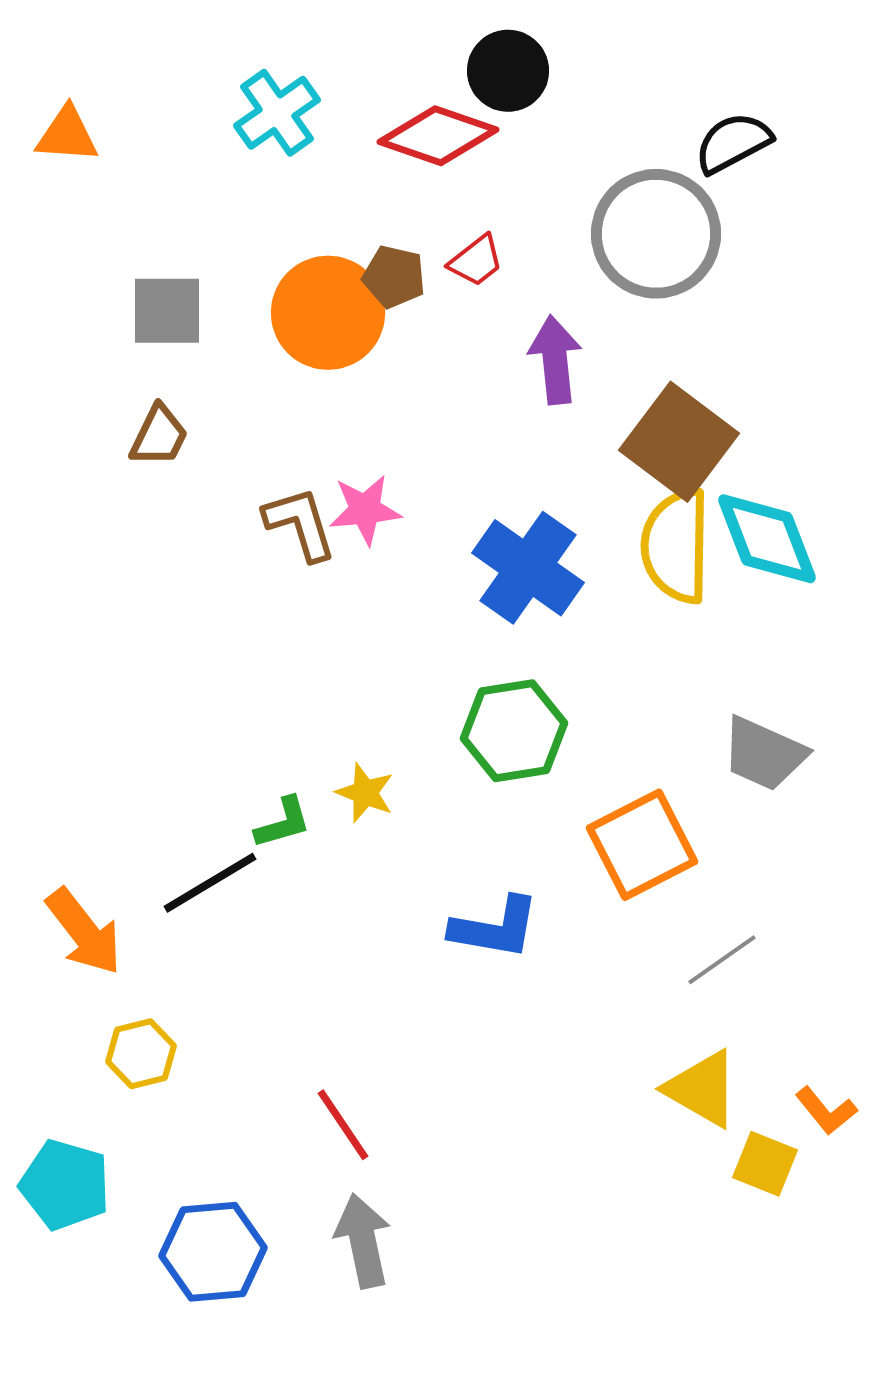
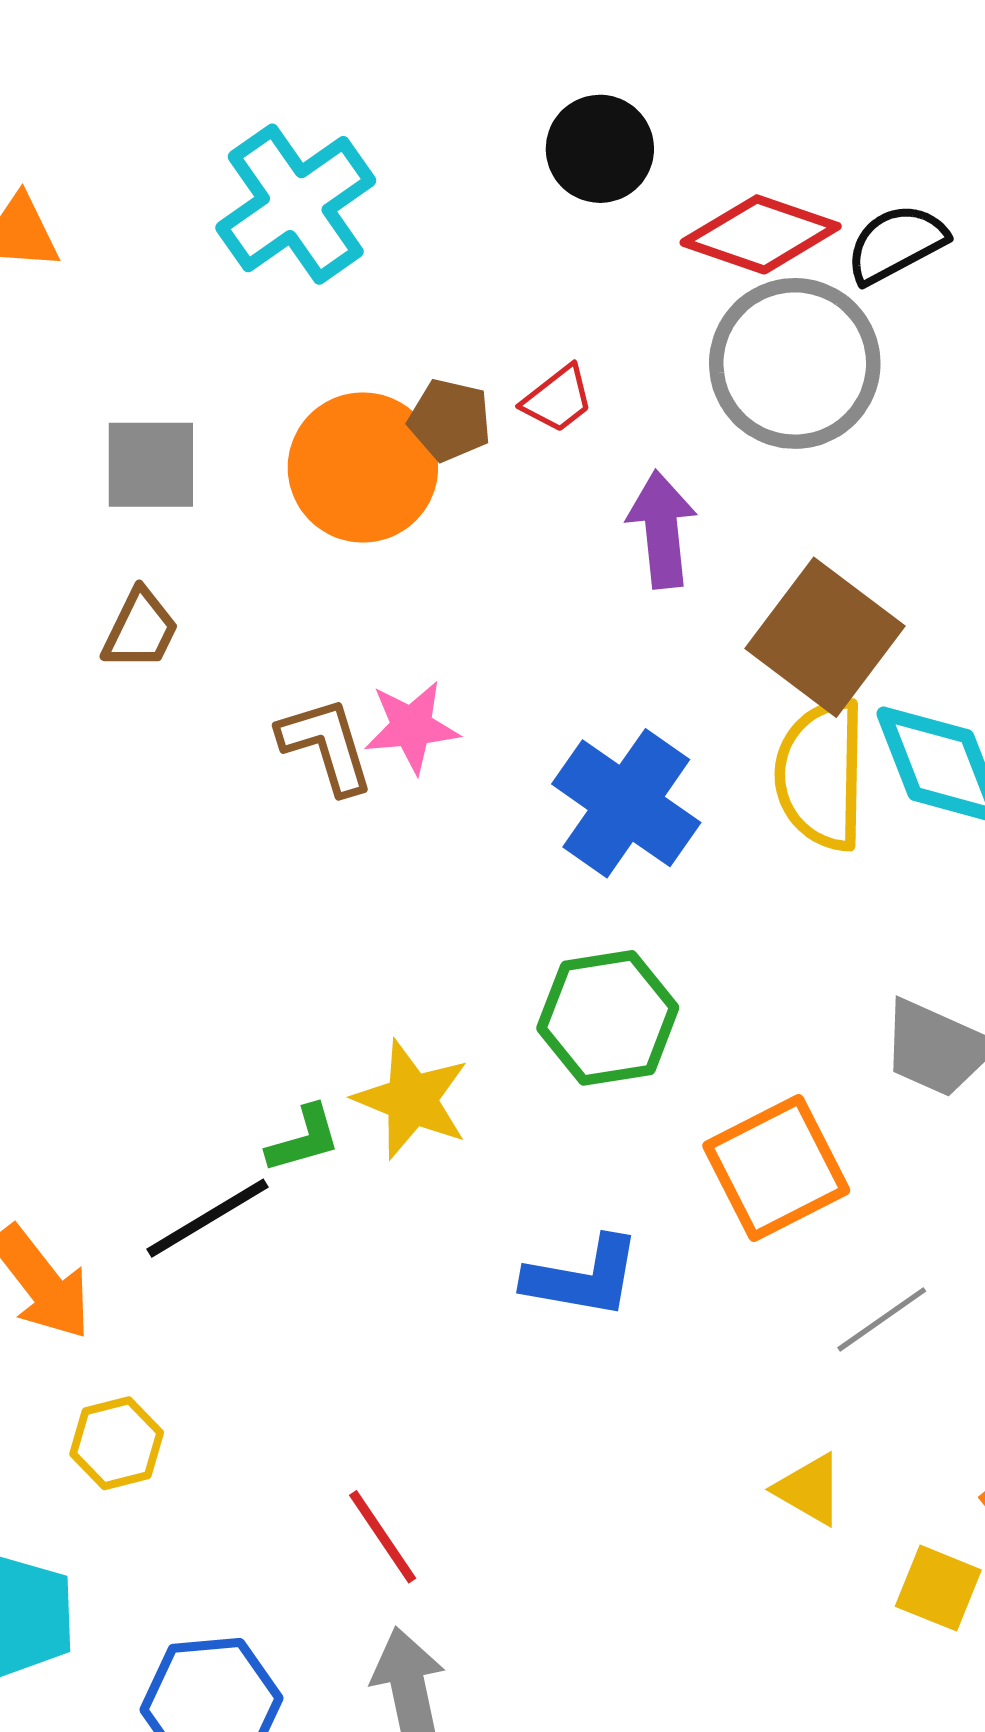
cyan cross: (277, 113) -> (296, 204), size x1.4
red diamond: (438, 136) -> (761, 234), moved
yellow star: (365, 793) -> (412, 1100), size x1.5
yellow triangle: (702, 1089) -> (809, 1489), moved, size x0.7

